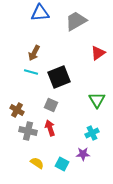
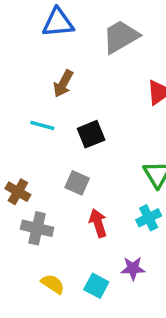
brown arrow: (34, 53) -> (63, 84), moved
black square: (59, 77) -> (91, 134), size x0.7
red arrow: (50, 128) -> (98, 223), moved
cyan cross: (92, 133) -> (149, 218), moved

